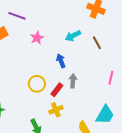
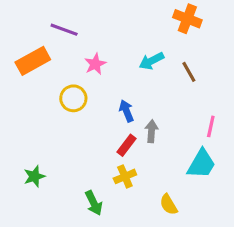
blue arrow: (61, 61) -> (126, 111), moved
yellow circle: (37, 84) -> (73, 98), moved
cyan trapezoid: (105, 115) -> (201, 164), moved

